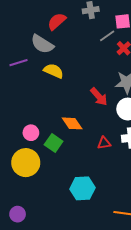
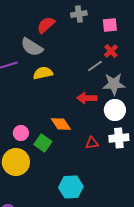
gray line: (107, 36) -> (95, 66), moved
yellow semicircle: (54, 71) -> (43, 73), turned -36
red arrow: (99, 97) -> (87, 98), turned 132

